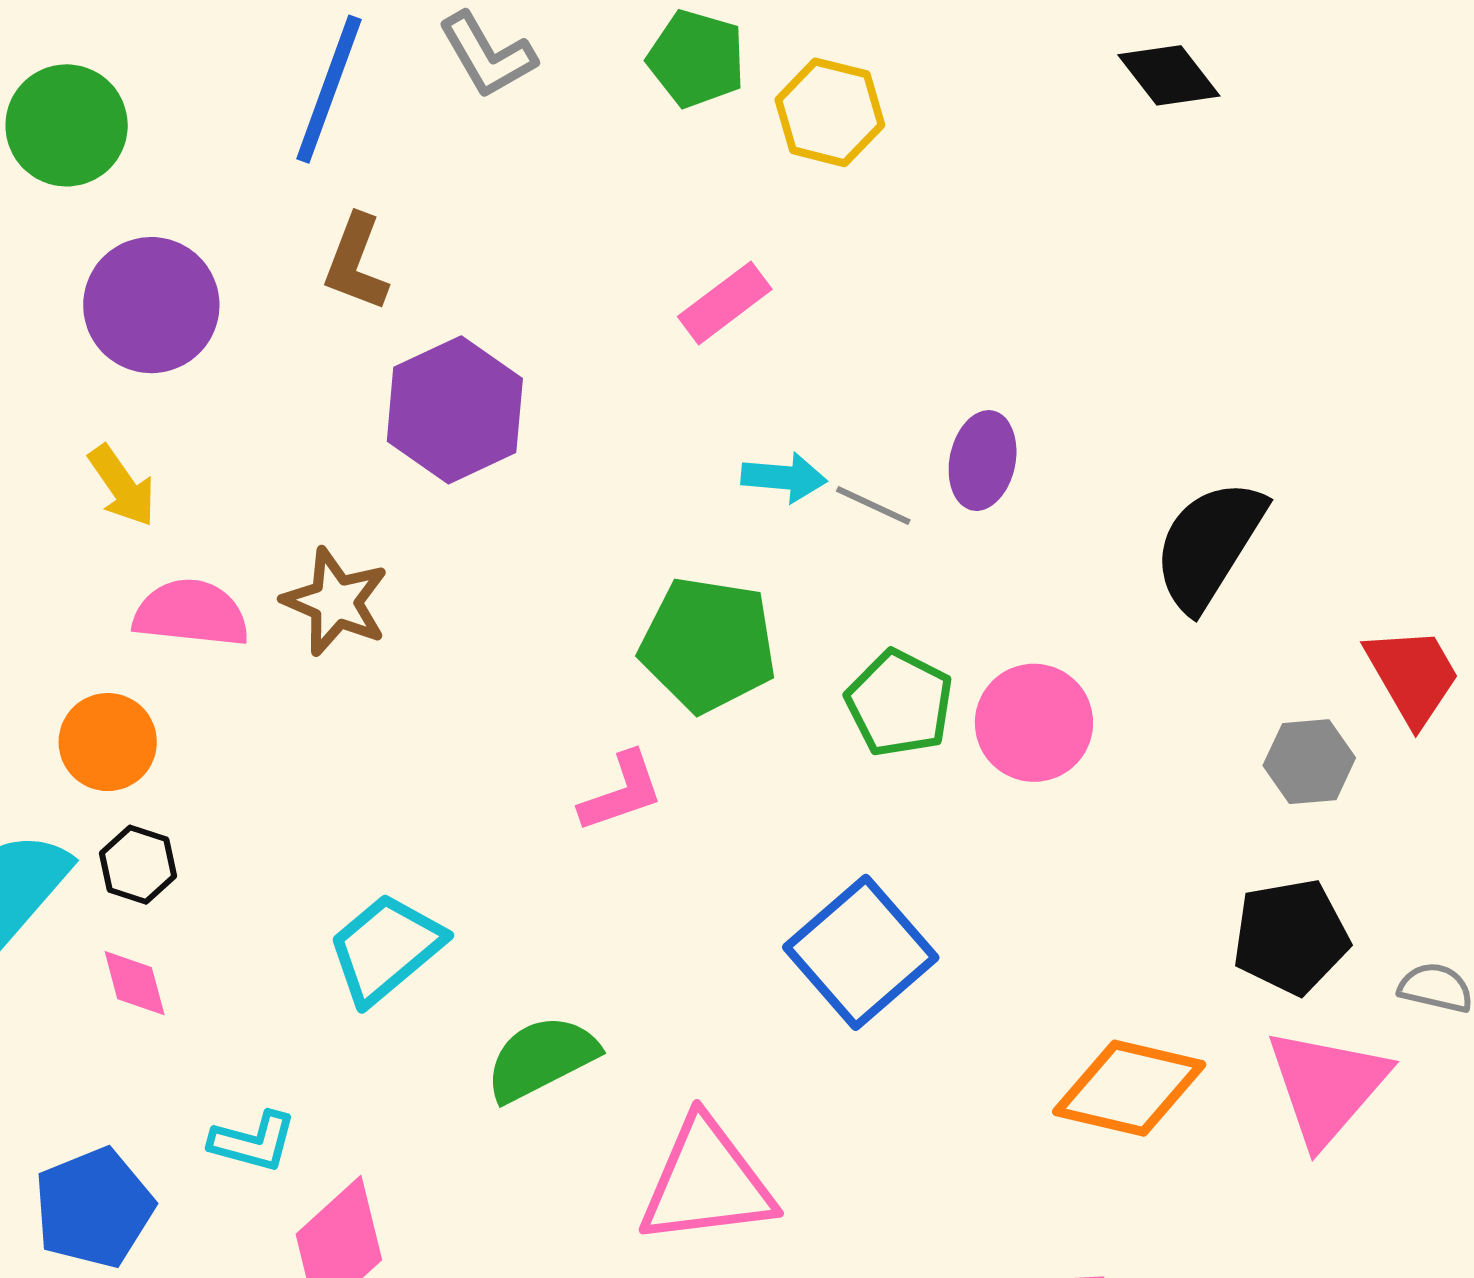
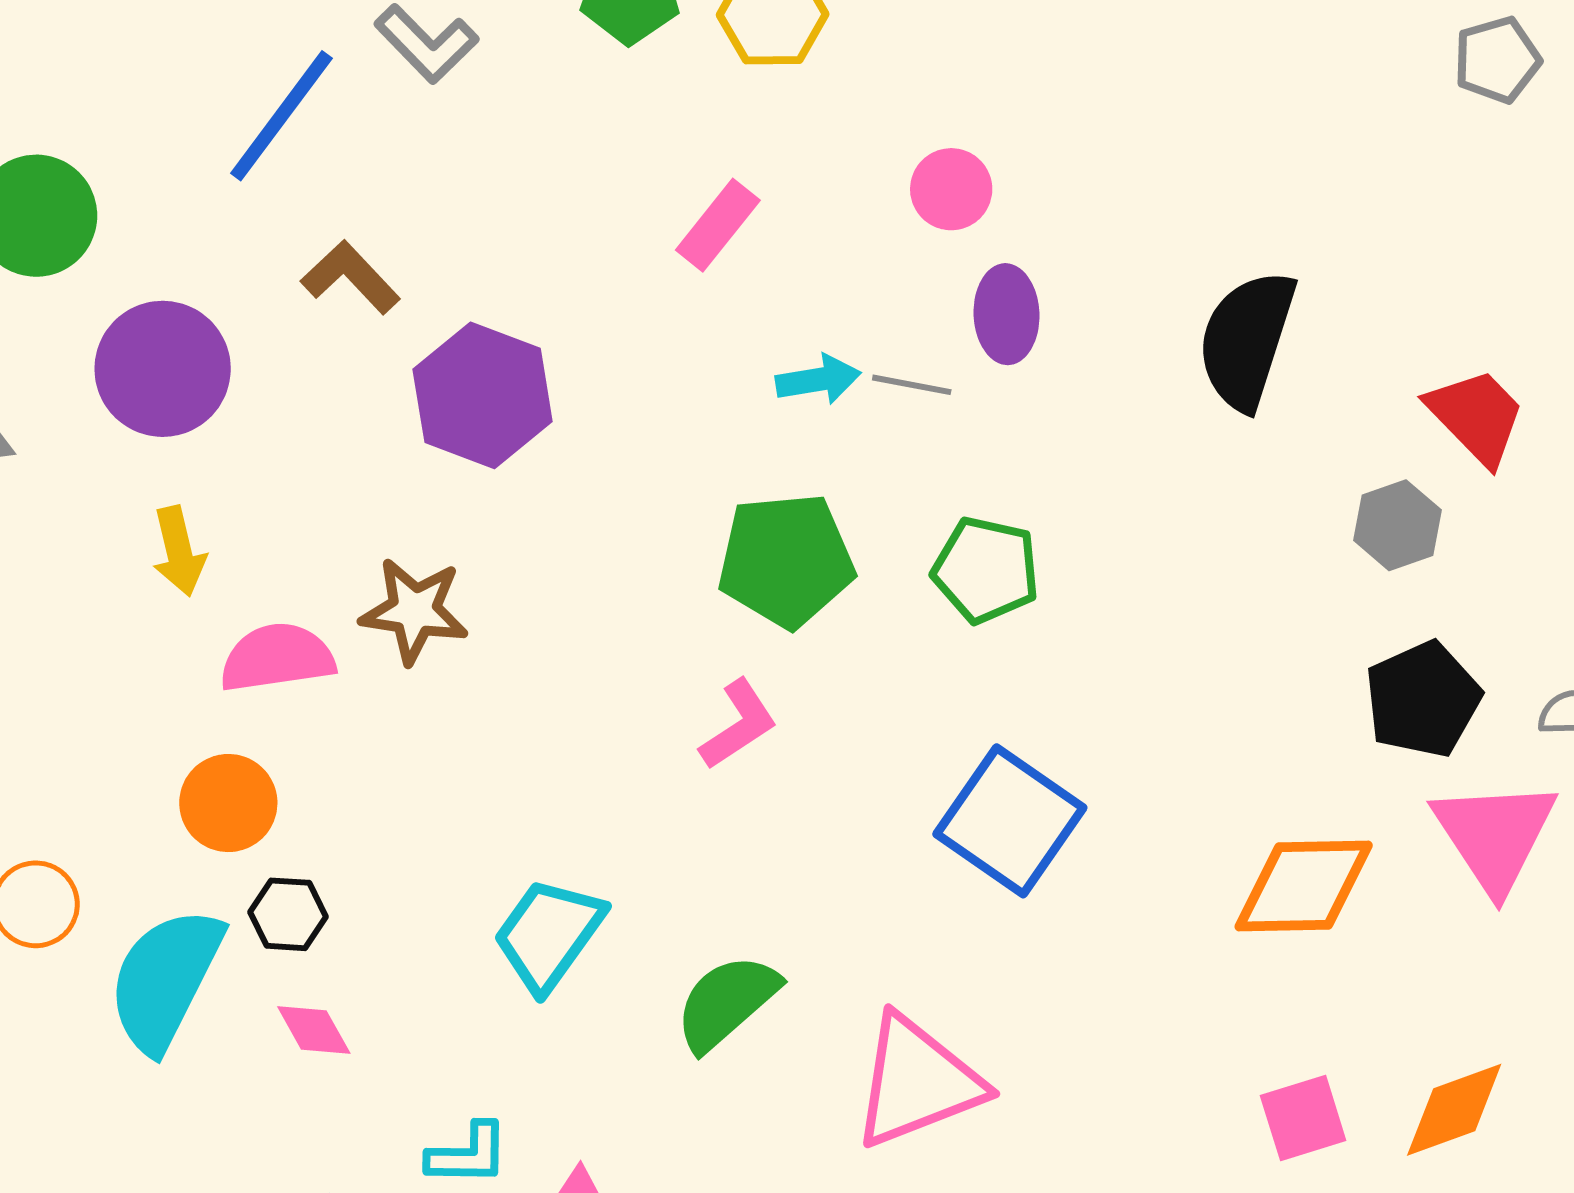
blue line: (329, 89) -> (281, 116), turned 31
brown L-shape: (356, 263) -> (350, 277), turned 130
yellow arrow: (122, 486) -> (179, 551), turned 36
pink circle: (1034, 723) -> (951, 189), moved, size x0.7

